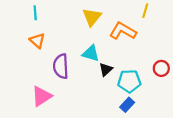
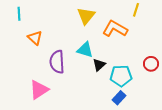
cyan line: (35, 13) -> (19, 14), moved

